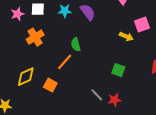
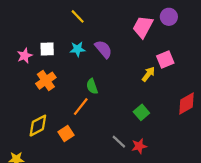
yellow arrow: (126, 36) -> (148, 74), turned -72
green square: (118, 70) -> (141, 112), turned 32
orange square: (50, 85) -> (66, 134), turned 32

